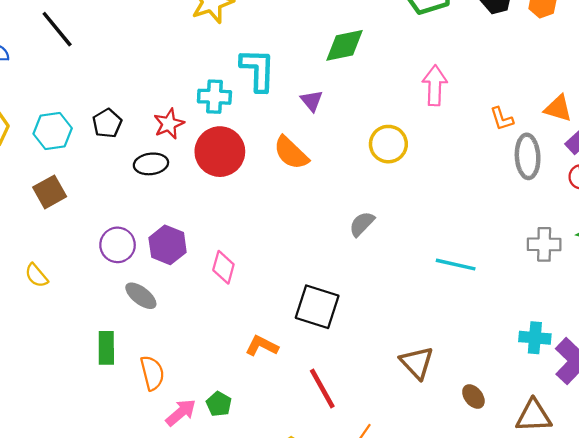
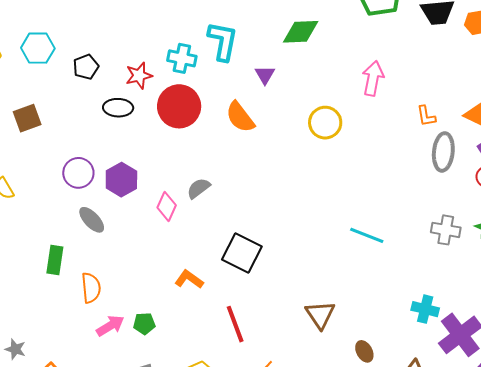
cyan hexagon: (53, 131) -> (38, 48), moved
gray semicircle: (362, 224) -> (199, 188), moved
green pentagon: (219, 404) -> (144, 324), turned 30

